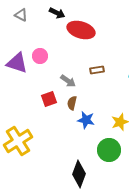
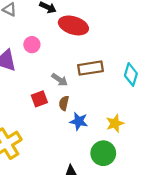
pink circle: (40, 56) -> (32, 45), moved
brown rectangle: (97, 70) -> (90, 68), size x1.6

